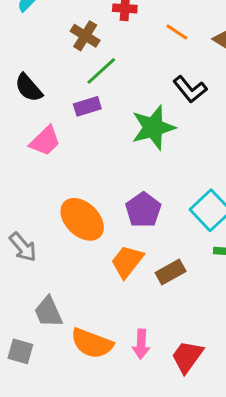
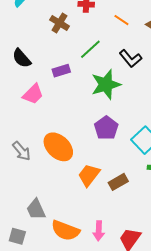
green line: (101, 71) -> (90, 49), moved
purple pentagon: (143, 210) -> (106, 128), moved
gray arrow: (23, 247) -> (21, 151), moved

